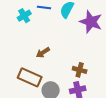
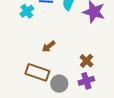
brown cross: (80, 70) -> (86, 61), turned 32

